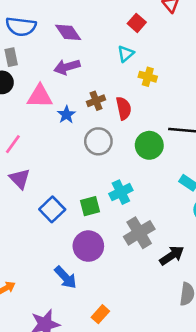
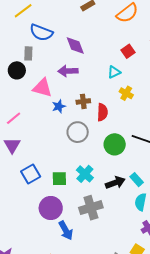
cyan cross: (121, 192) -> (85, 174), turned -36
black arrow: (172, 255) -> (115, 183), moved
blue arrow: (65, 277) -> (66, 230), moved

